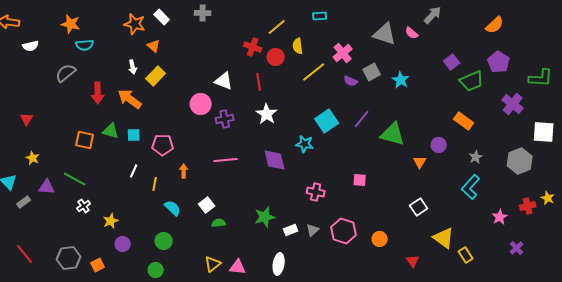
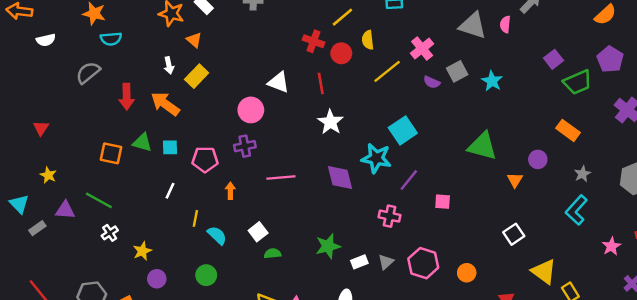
pink semicircle: (412, 33) -> (505, 24), turned 56
purple cross: (225, 119) -> (245, 146), moved
purple line: (362, 119) -> (409, 180), moved
cyan star: (305, 144) -> (376, 158), size x1.4
yellow line: (155, 184) -> (195, 218), moved

